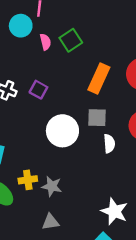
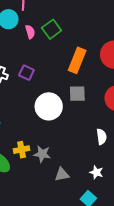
white semicircle: (109, 144) -> (102, 137), moved
white star: (114, 211) -> (96, 172), size x0.6
gray triangle: (50, 222) -> (62, 174), moved

